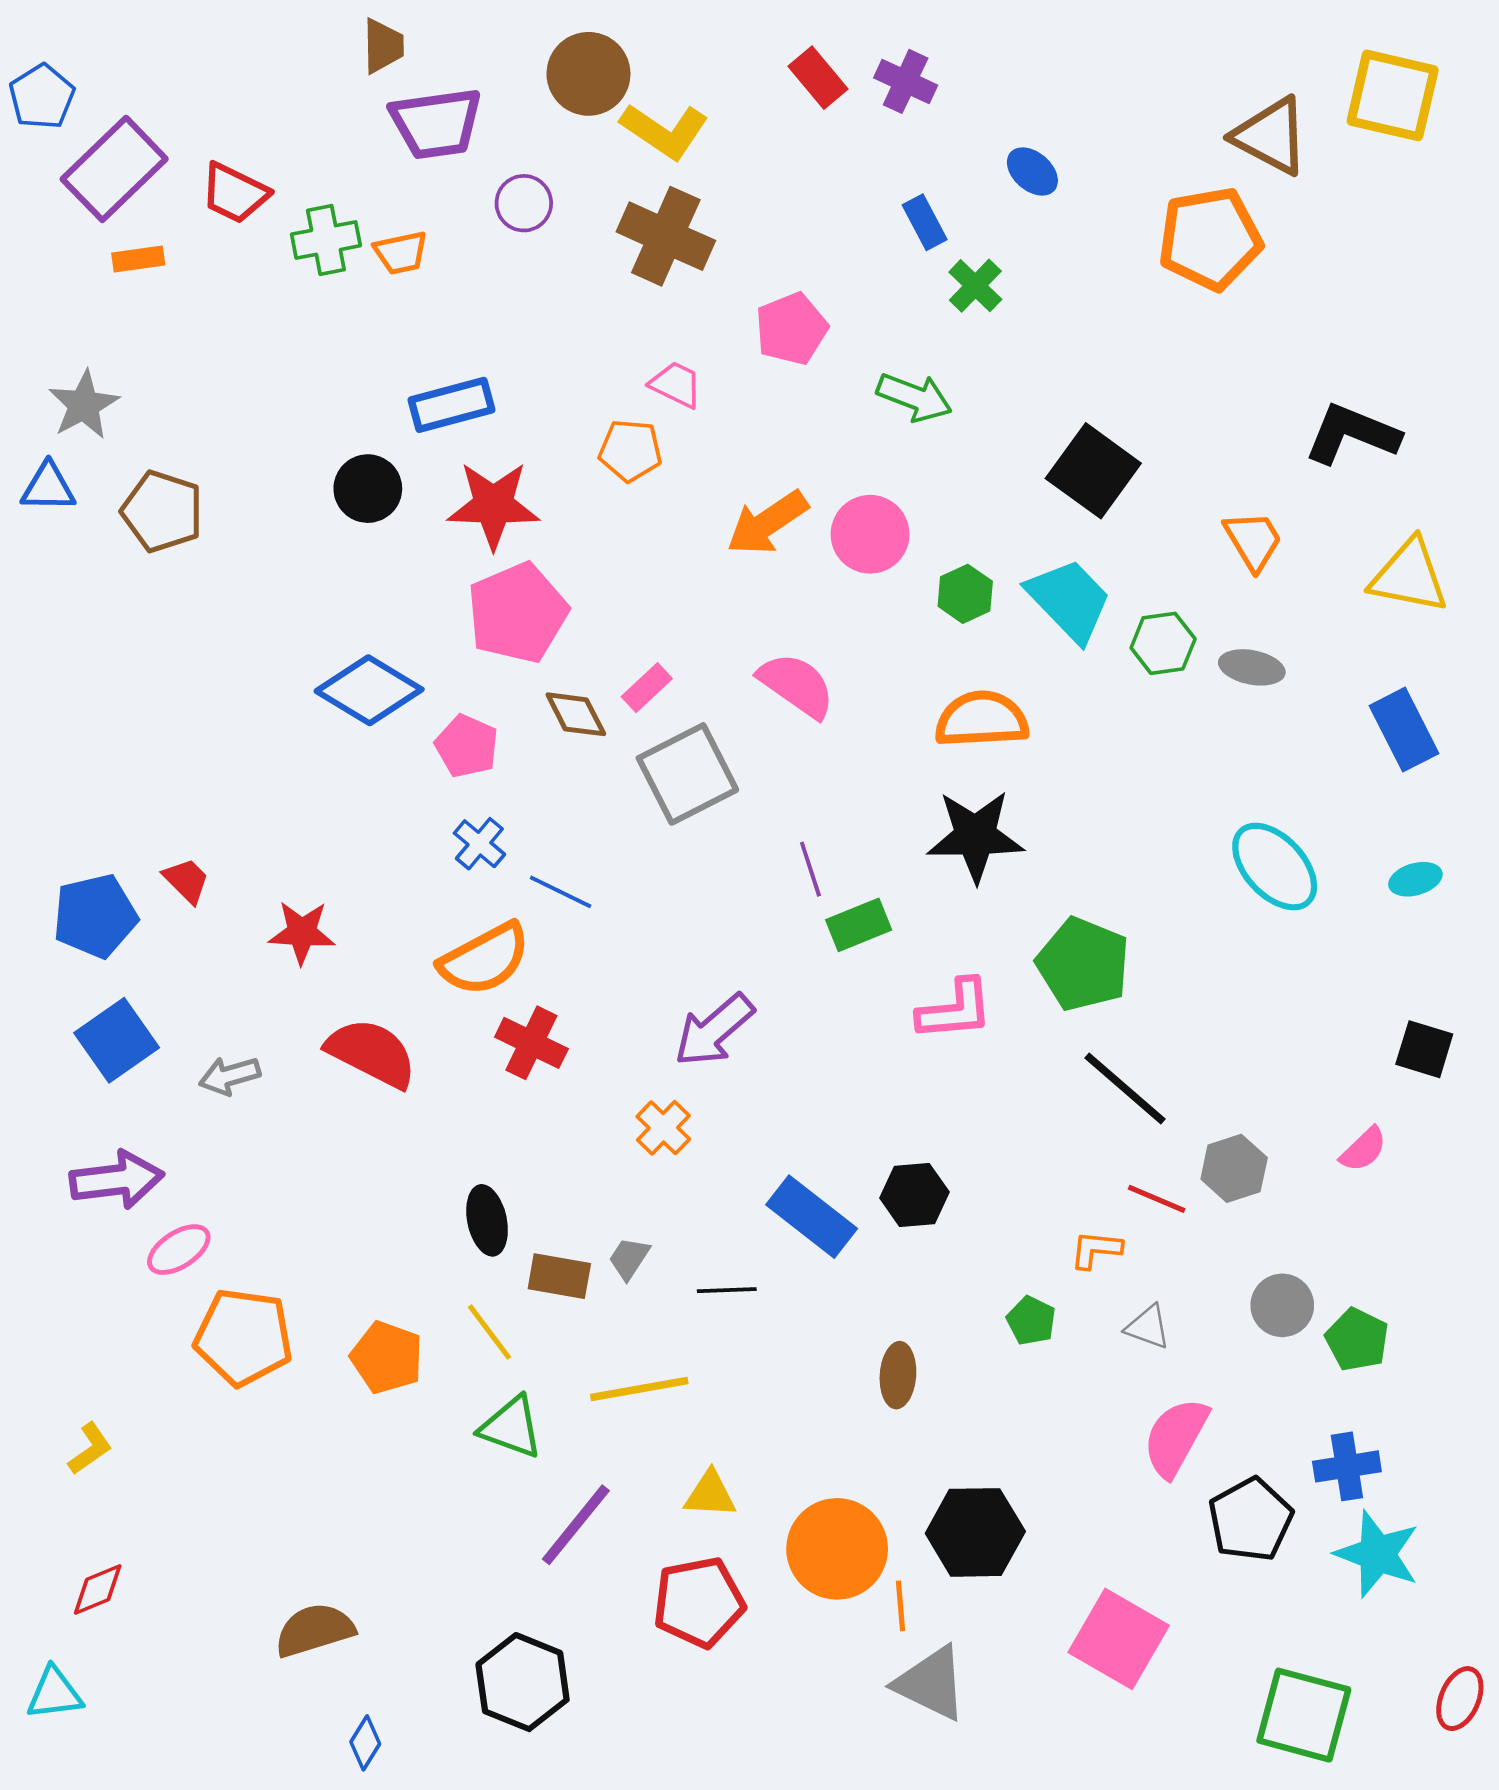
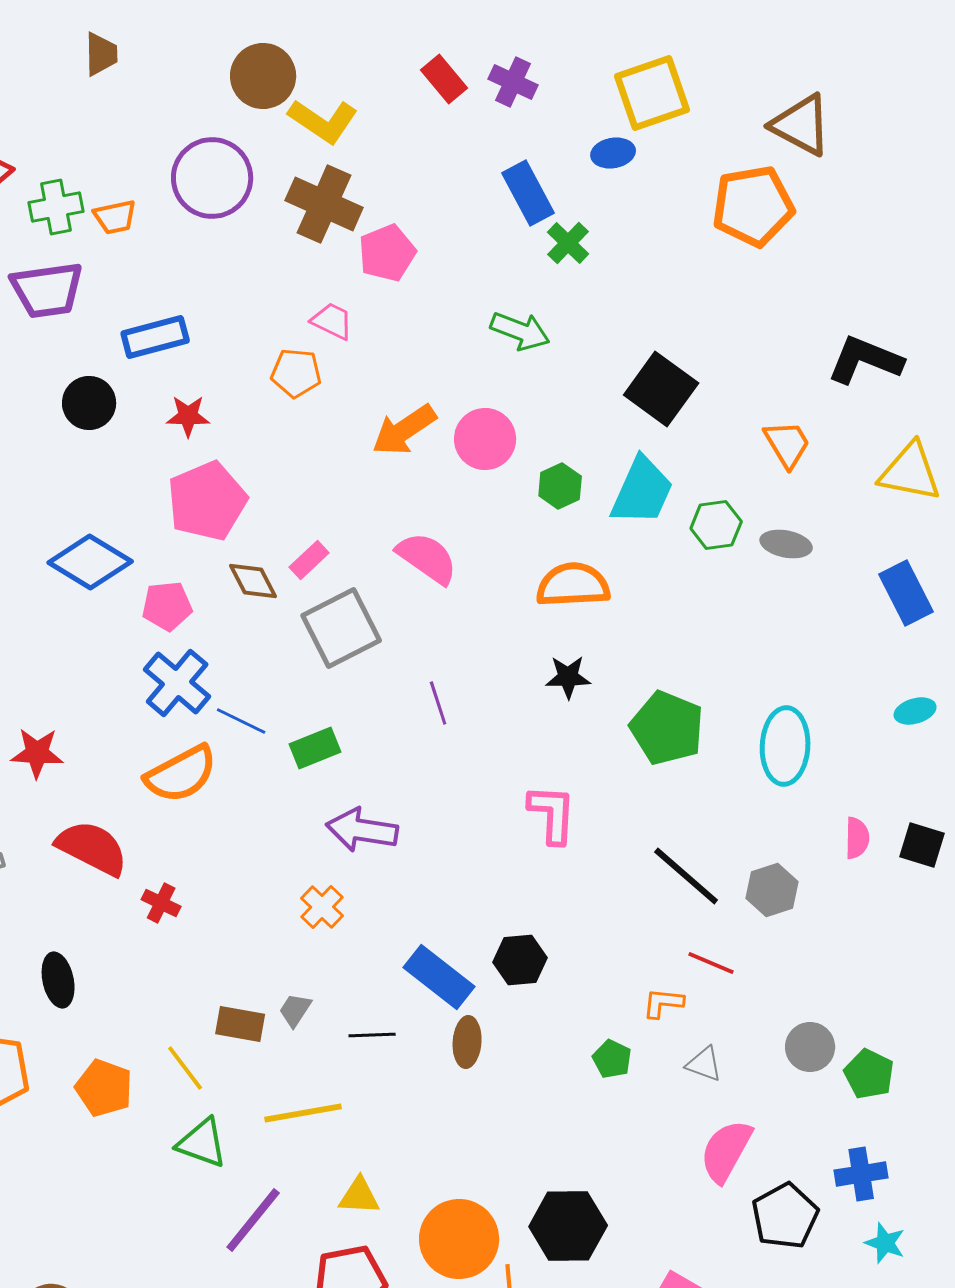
yellow square: (1393, 95) -> (652, 93), moved, turned -32
purple trapezoid: (436, 123) -> (47, 290), moved
blue ellipse: (1032, 171) -> (613, 153), turned -51
purple circle: (524, 203) -> (212, 178), size x1.8
blue rectangle: (925, 222) -> (528, 193), size x1.5
pink pentagon: (791, 329) -> (387, 253), moved
red star: (493, 505) -> (188, 416), size x0.6
cyan trapezoid: (1069, 600) -> (642, 491), turned 68
pink pentagon: (467, 746) -> (167, 606), turned -30
black star: (975, 836) -> (568, 677), size x0.6
blue cross: (479, 844) -> (177, 683), size x1.6
cyan ellipse: (1275, 867) -> (785, 746), moved, turned 46
green rectangle: (859, 925) -> (315, 748), moved
green pentagon: (1083, 964) -> (667, 728), moved
pink L-shape: (955, 1010) -> (552, 814), turned -82
purple arrow: (714, 1030) -> (362, 830), turned 50
red cross: (531, 1043) -> (161, 903), moved, size x0.7
pink semicircle: (1363, 1149) -> (857, 838), moved, turned -45
gray hexagon: (1234, 1168) -> (772, 890), moved
black ellipse: (487, 1220) -> (58, 980), moved
brown ellipse: (898, 1375) -> (467, 1042), moved
cyan star: (1377, 1554) -> (885, 1243), size x0.6

